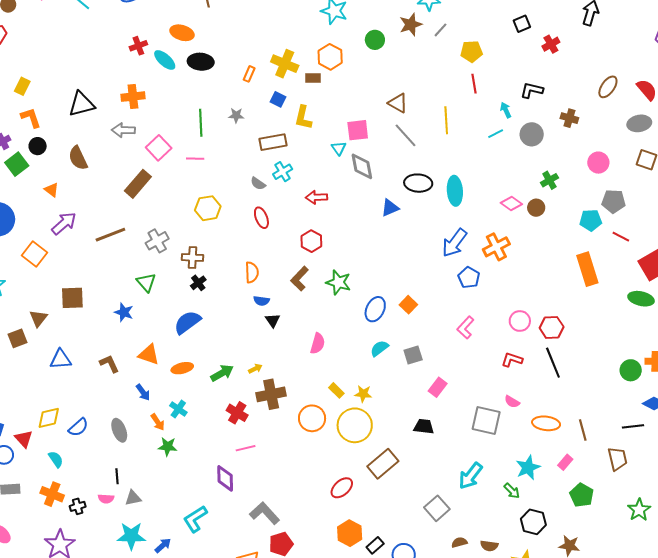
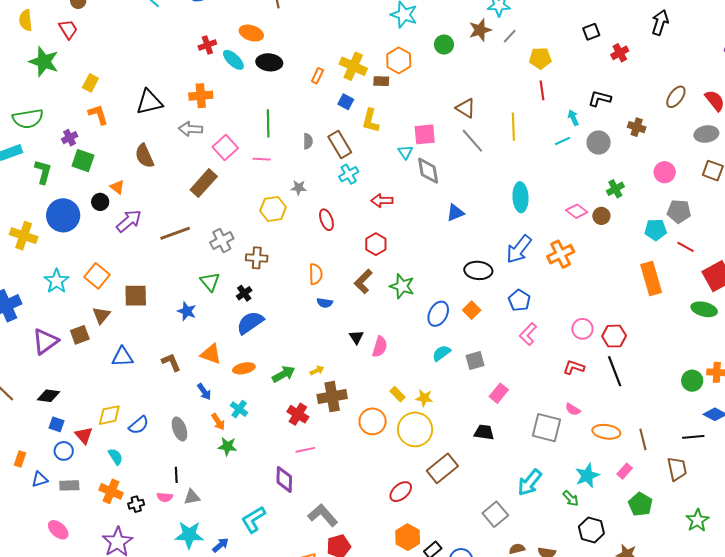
gray star: (236, 115) -> (299, 188), moved
brown rectangle: (273, 142) -> (340, 144), turned 68
black circle: (38, 146) -> (100, 202), moved
green square: (17, 164) -> (83, 161), turned -35
black ellipse: (418, 183) -> (478, 270), moved
gray semicircle: (258, 184) -> (308, 141), moved, turned -126
orange square: (34, 254) -> (97, 276), moved
blue pentagon: (469, 278) -> (519, 300), moved
black cross: (198, 283) -> (244, 293), moved
black triangle: (273, 320) -> (356, 337), moved

